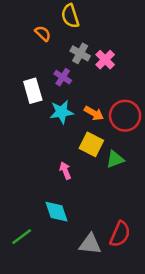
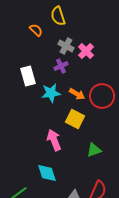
purple cross: (63, 77) -> (61, 66), moved, turned 32
green triangle: (115, 159) -> (94, 150), moved
pink arrow: (65, 171) -> (54, 140), size x1.5

